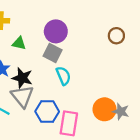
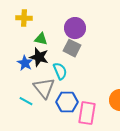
cyan semicircle: (63, 76) -> (60, 71), moved
black star: (22, 78) -> (39, 57), moved

